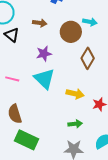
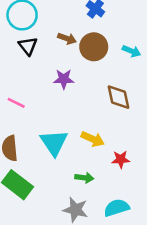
brown circle: (71, 32) -> (94, 47), moved
brown diamond: (88, 58) -> (118, 97), turned -55
cyan triangle: (44, 79) -> (54, 143), moved

